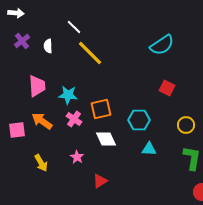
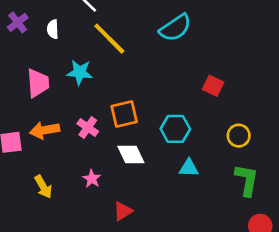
cyan semicircle: (162, 45) -> (175, 28), moved
cyan star: (68, 95) -> (80, 72), moved
orange arrow: (42, 121) -> (45, 130), turned -45

